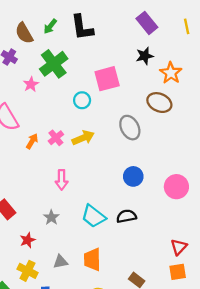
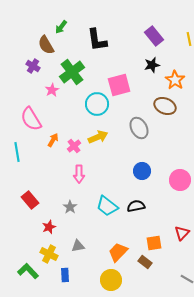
green arrow: (50, 26) -> (61, 27), moved
cyan circle: (82, 100) -> (97, 104), size x1.5
pink cross: (56, 138) -> (74, 146), moved
orange trapezoid: (92, 259) -> (118, 252), moved, turned 45
orange square: (178, 272) -> (154, 243), moved

